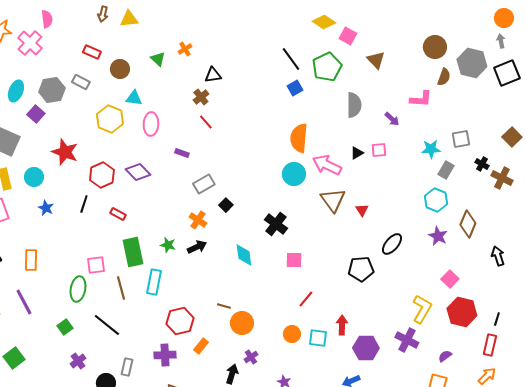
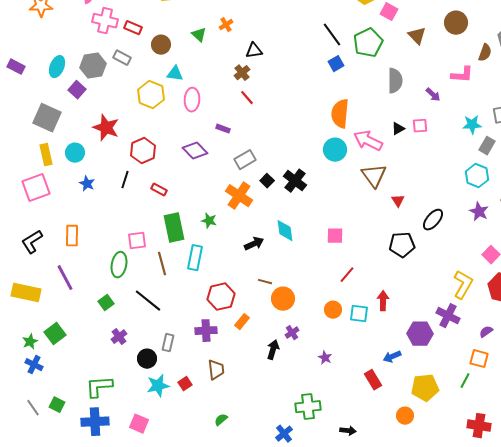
pink cross: (30, 43) -> (105, 21), moved, turned -30
brown circle: (435, 47) -> (456, 23), moved
purple diamond: (138, 172) -> (195, 151), moved
red triangle: (362, 210) -> (398, 201), moved
orange cross: (198, 220) -> (239, 196), size x1.5
black cross: (276, 224) -> (295, 181), moved
black arrow: (197, 247) -> (254, 244), moved
purple hexagon: (366, 348) -> (420, 334), moved

